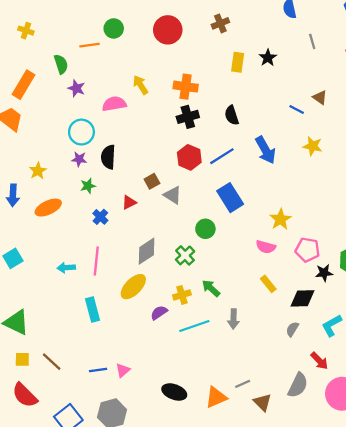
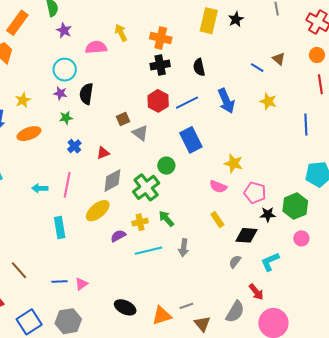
yellow rectangle: (238, 62) -> (209, 21), size x1.4
red triangle: (129, 202) -> (103, 153), moved
yellow star: (280, 219) -> (234, 163), turned -30
green cross: (185, 255) -> (146, 187), size x1.5

